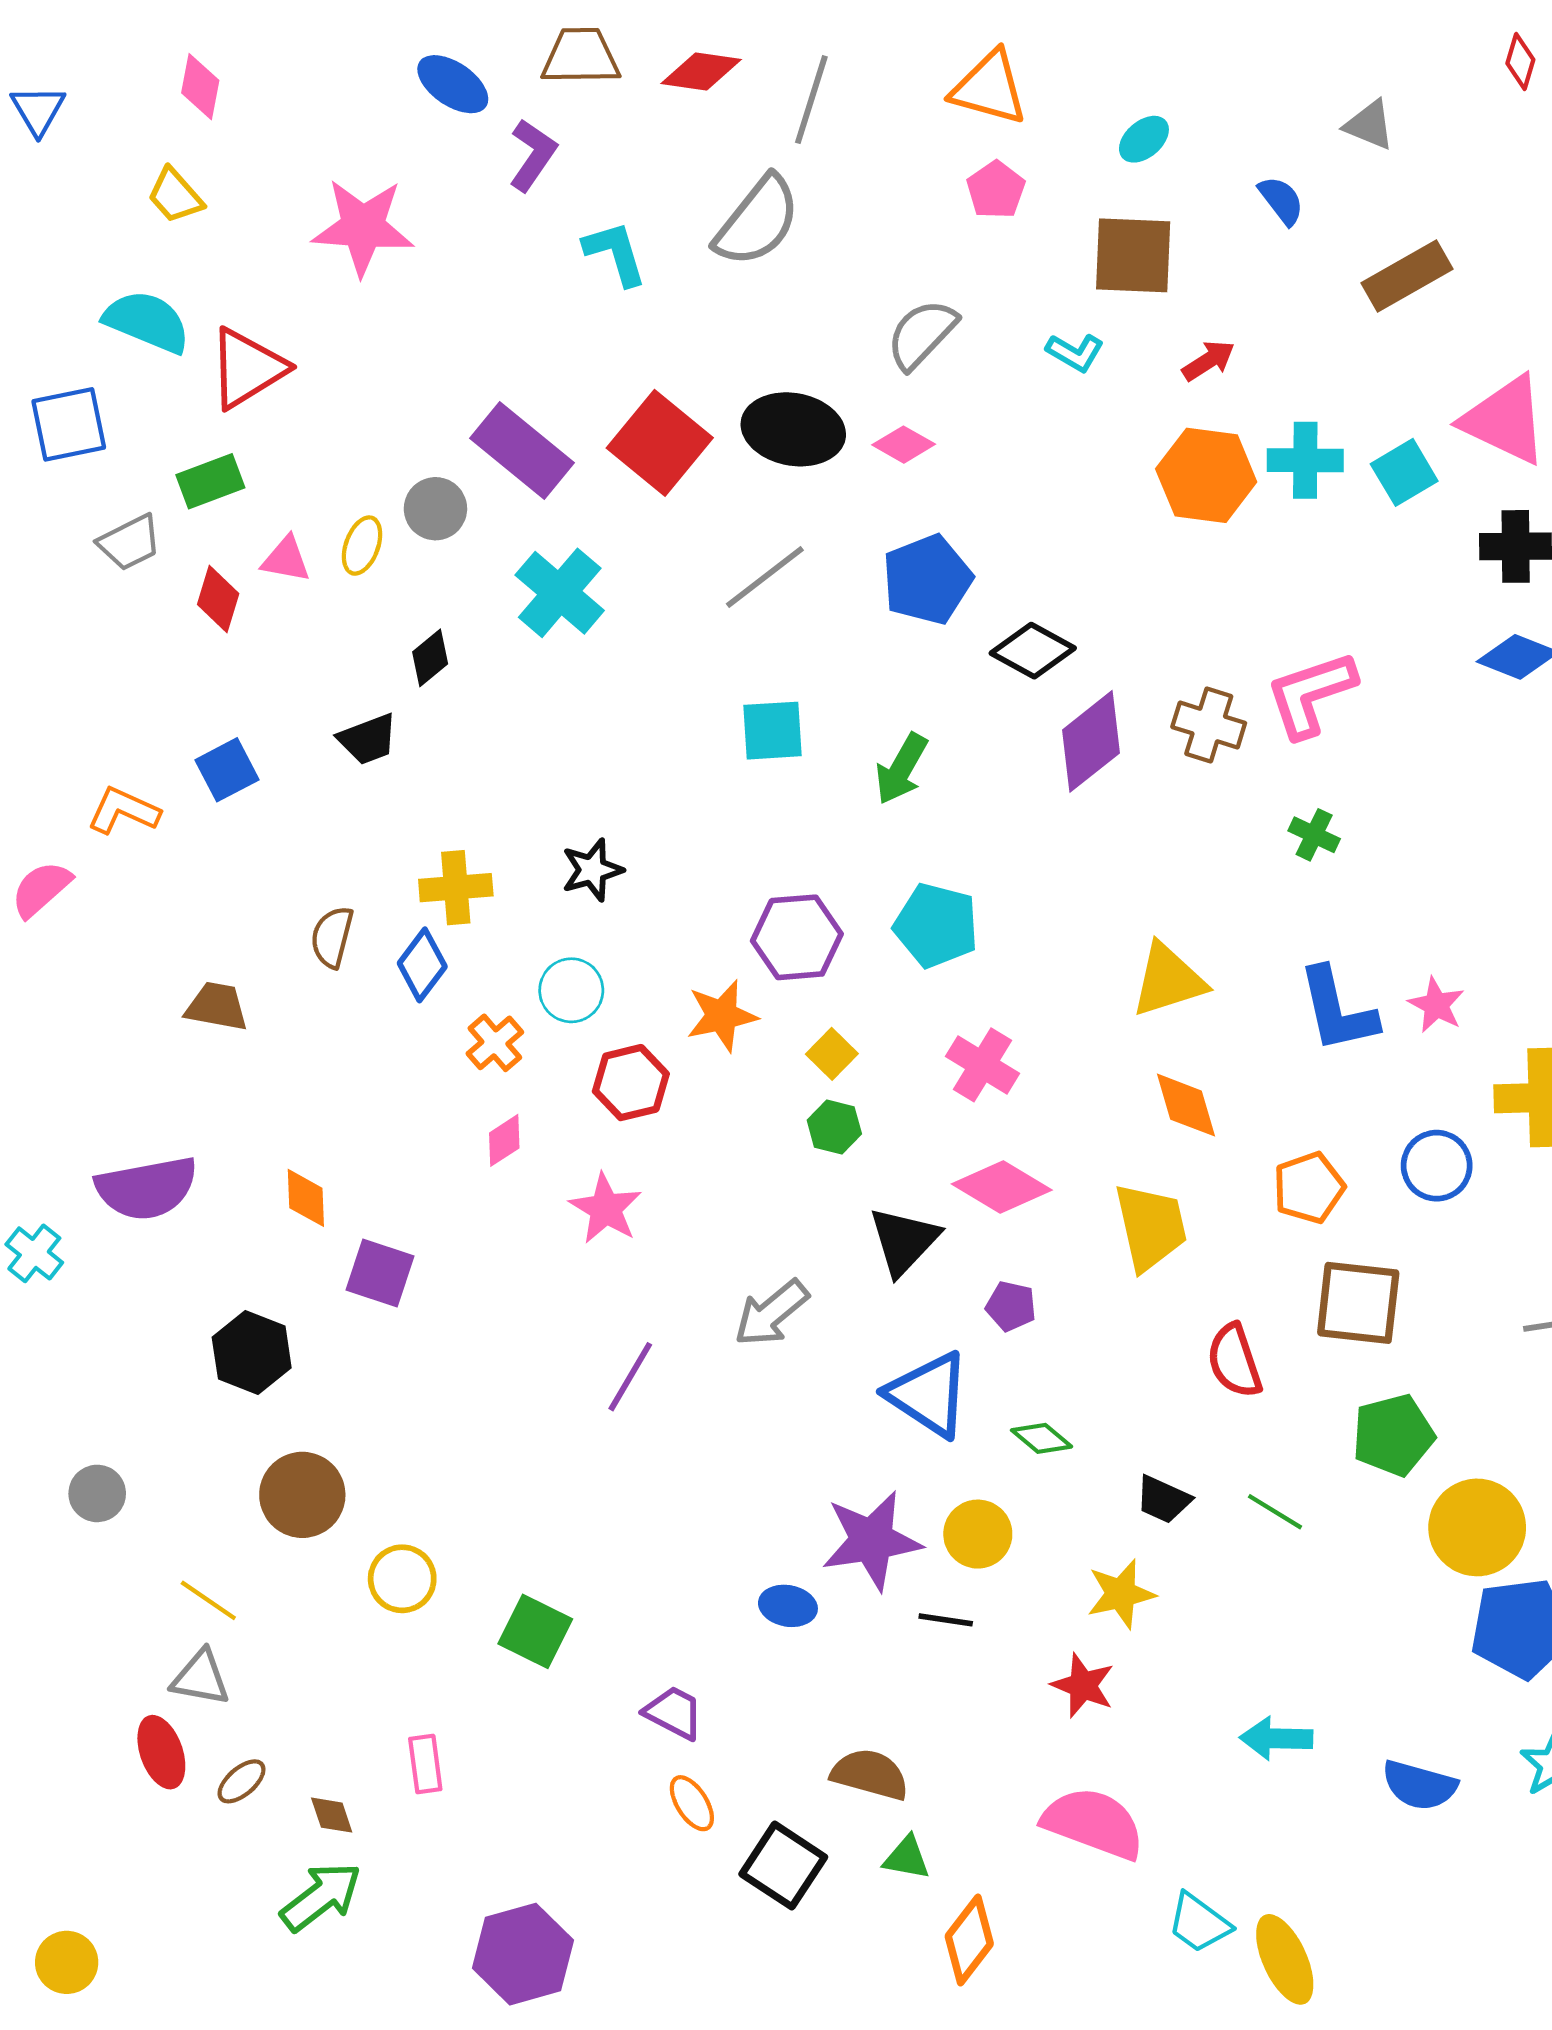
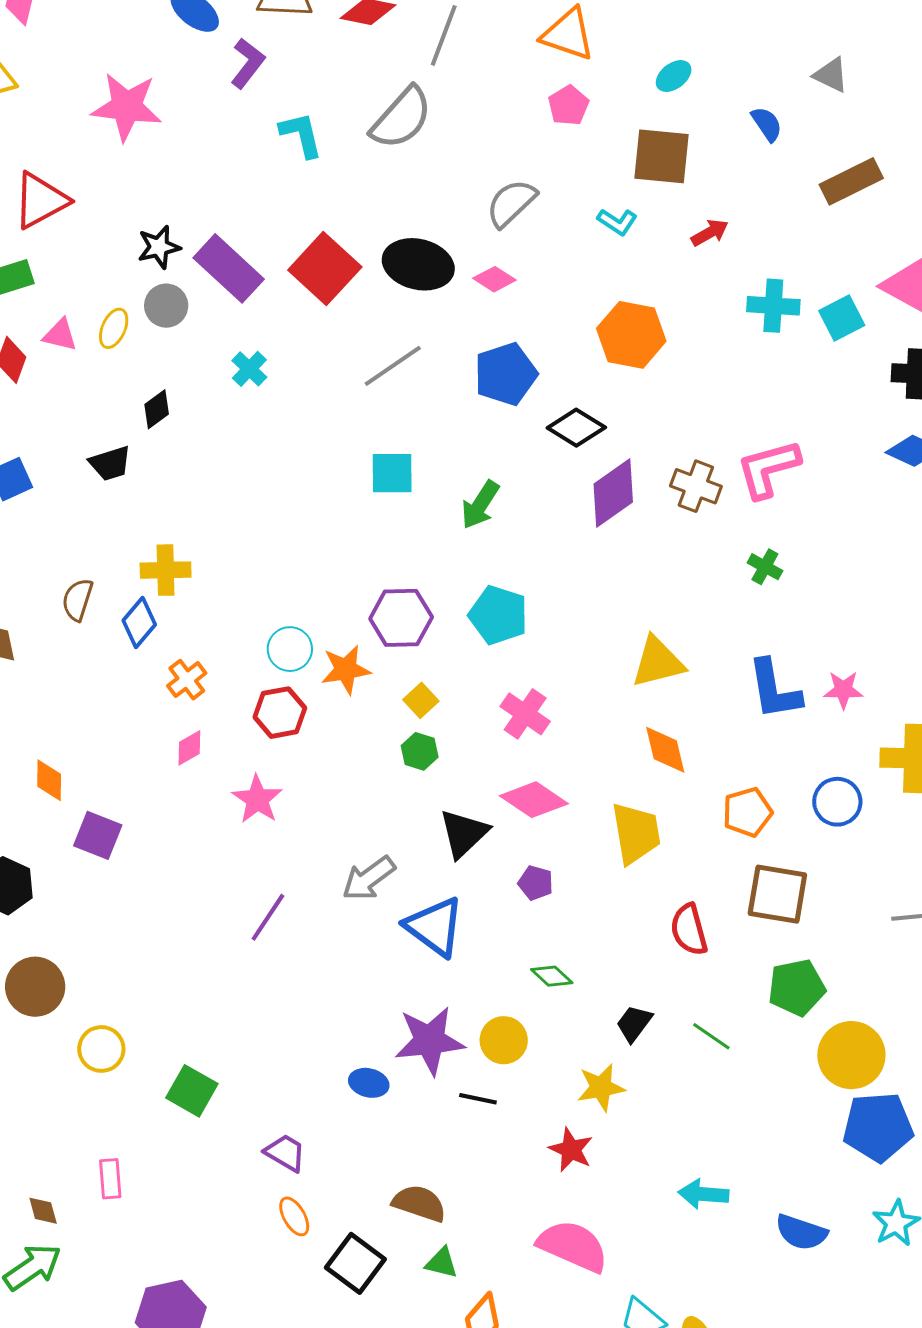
orange hexagon: (1206, 475) -> (631, 335), moved
cyan cross: (560, 593) -> (249, 369), size x0.6
black star: (592, 870) -> (159, 247), moved
cyan circle: (571, 990) -> (290, 649), moved
pink star: (1436, 1005) -> (843, 690), turned -30
blue triangle: (929, 1395) -> (435, 927), moved
black trapezoid: (1163, 1499) -> (634, 1023), turned 99

